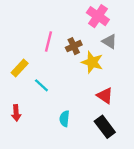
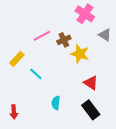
pink line: (48, 41) -> (42, 36), turned 48
gray triangle: (109, 41) -> (105, 35), moved
red arrow: (16, 113) -> (14, 112), moved

